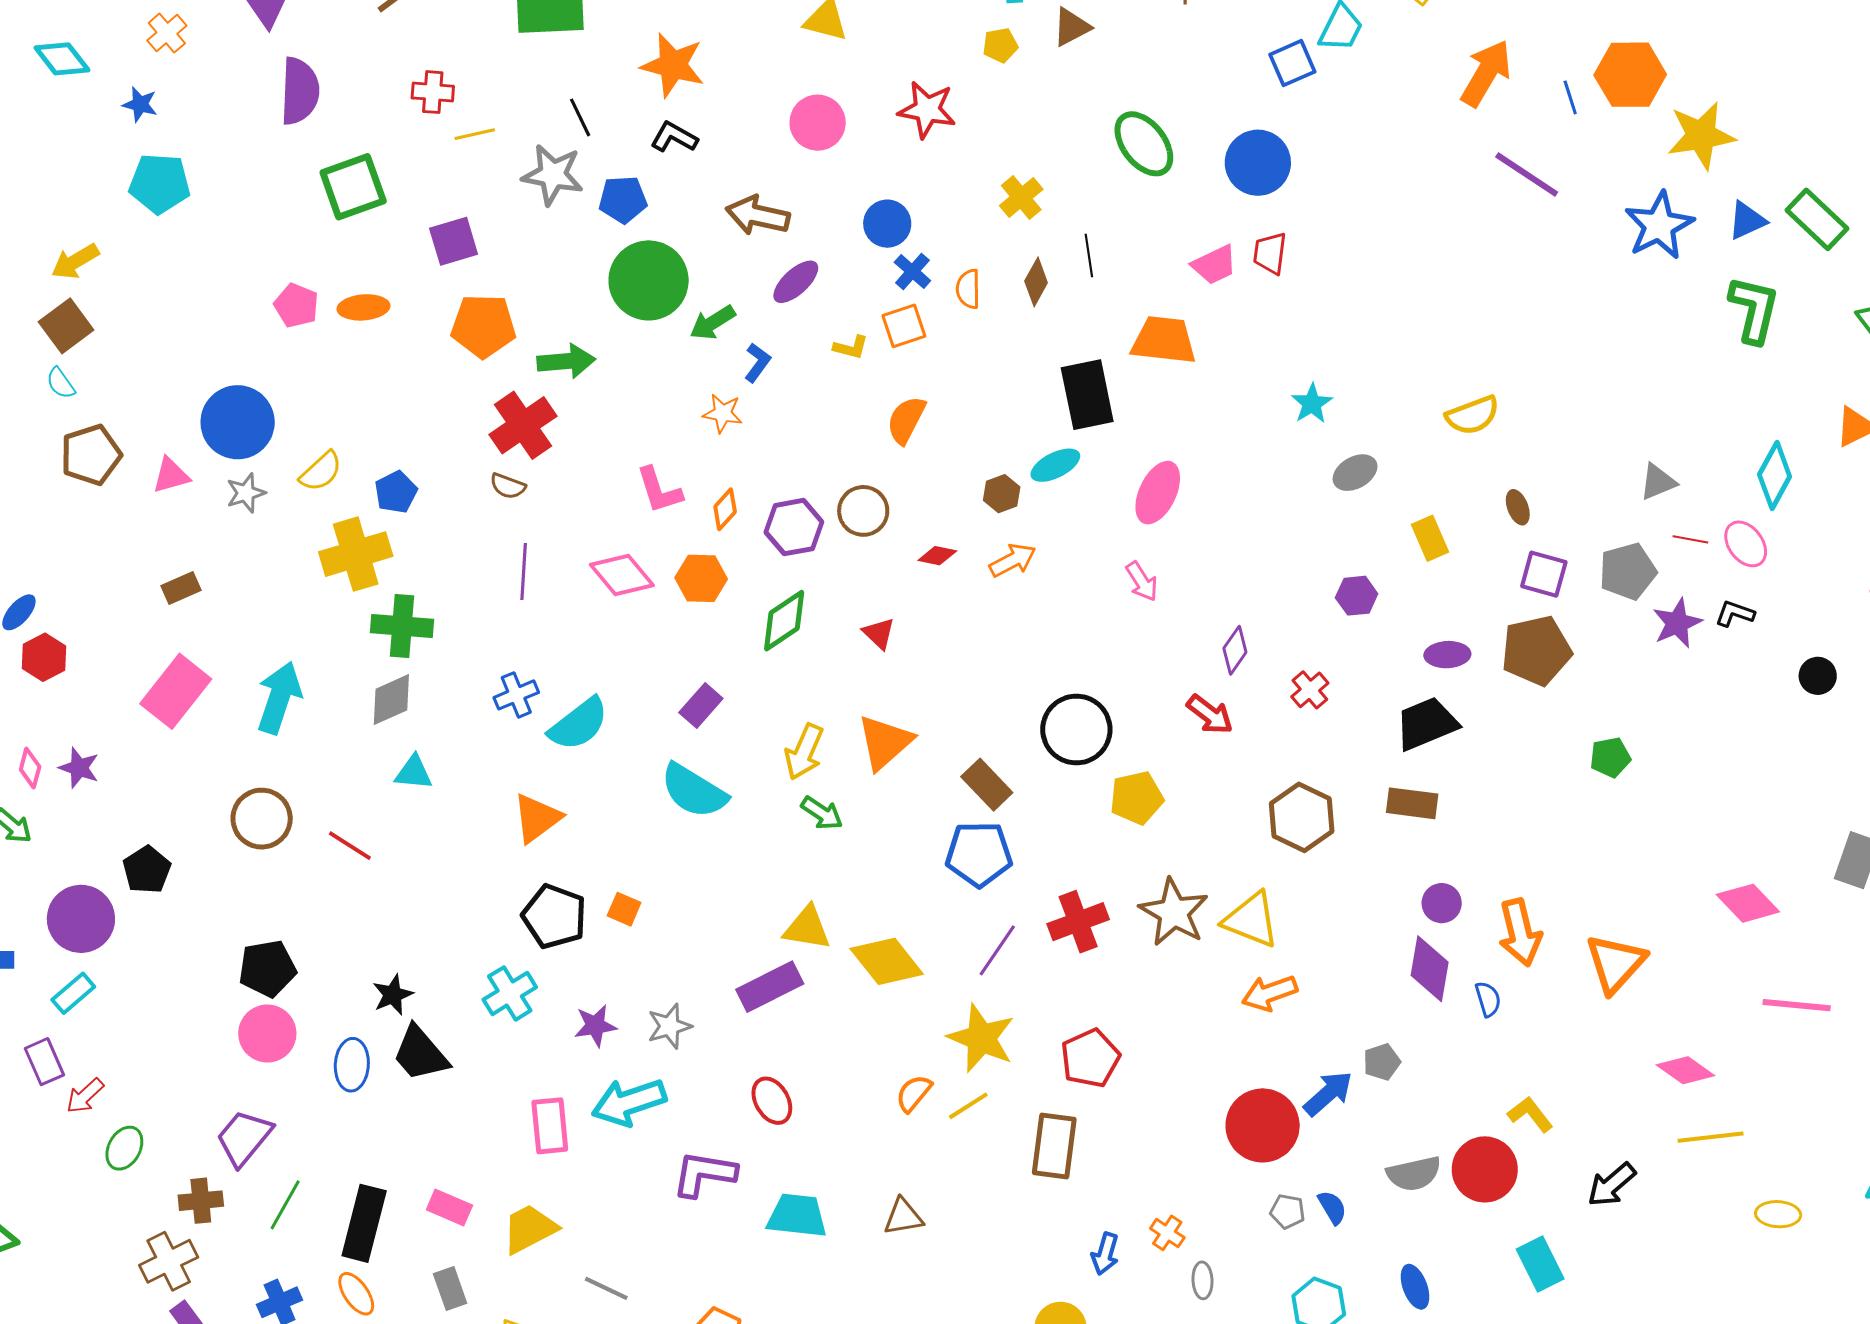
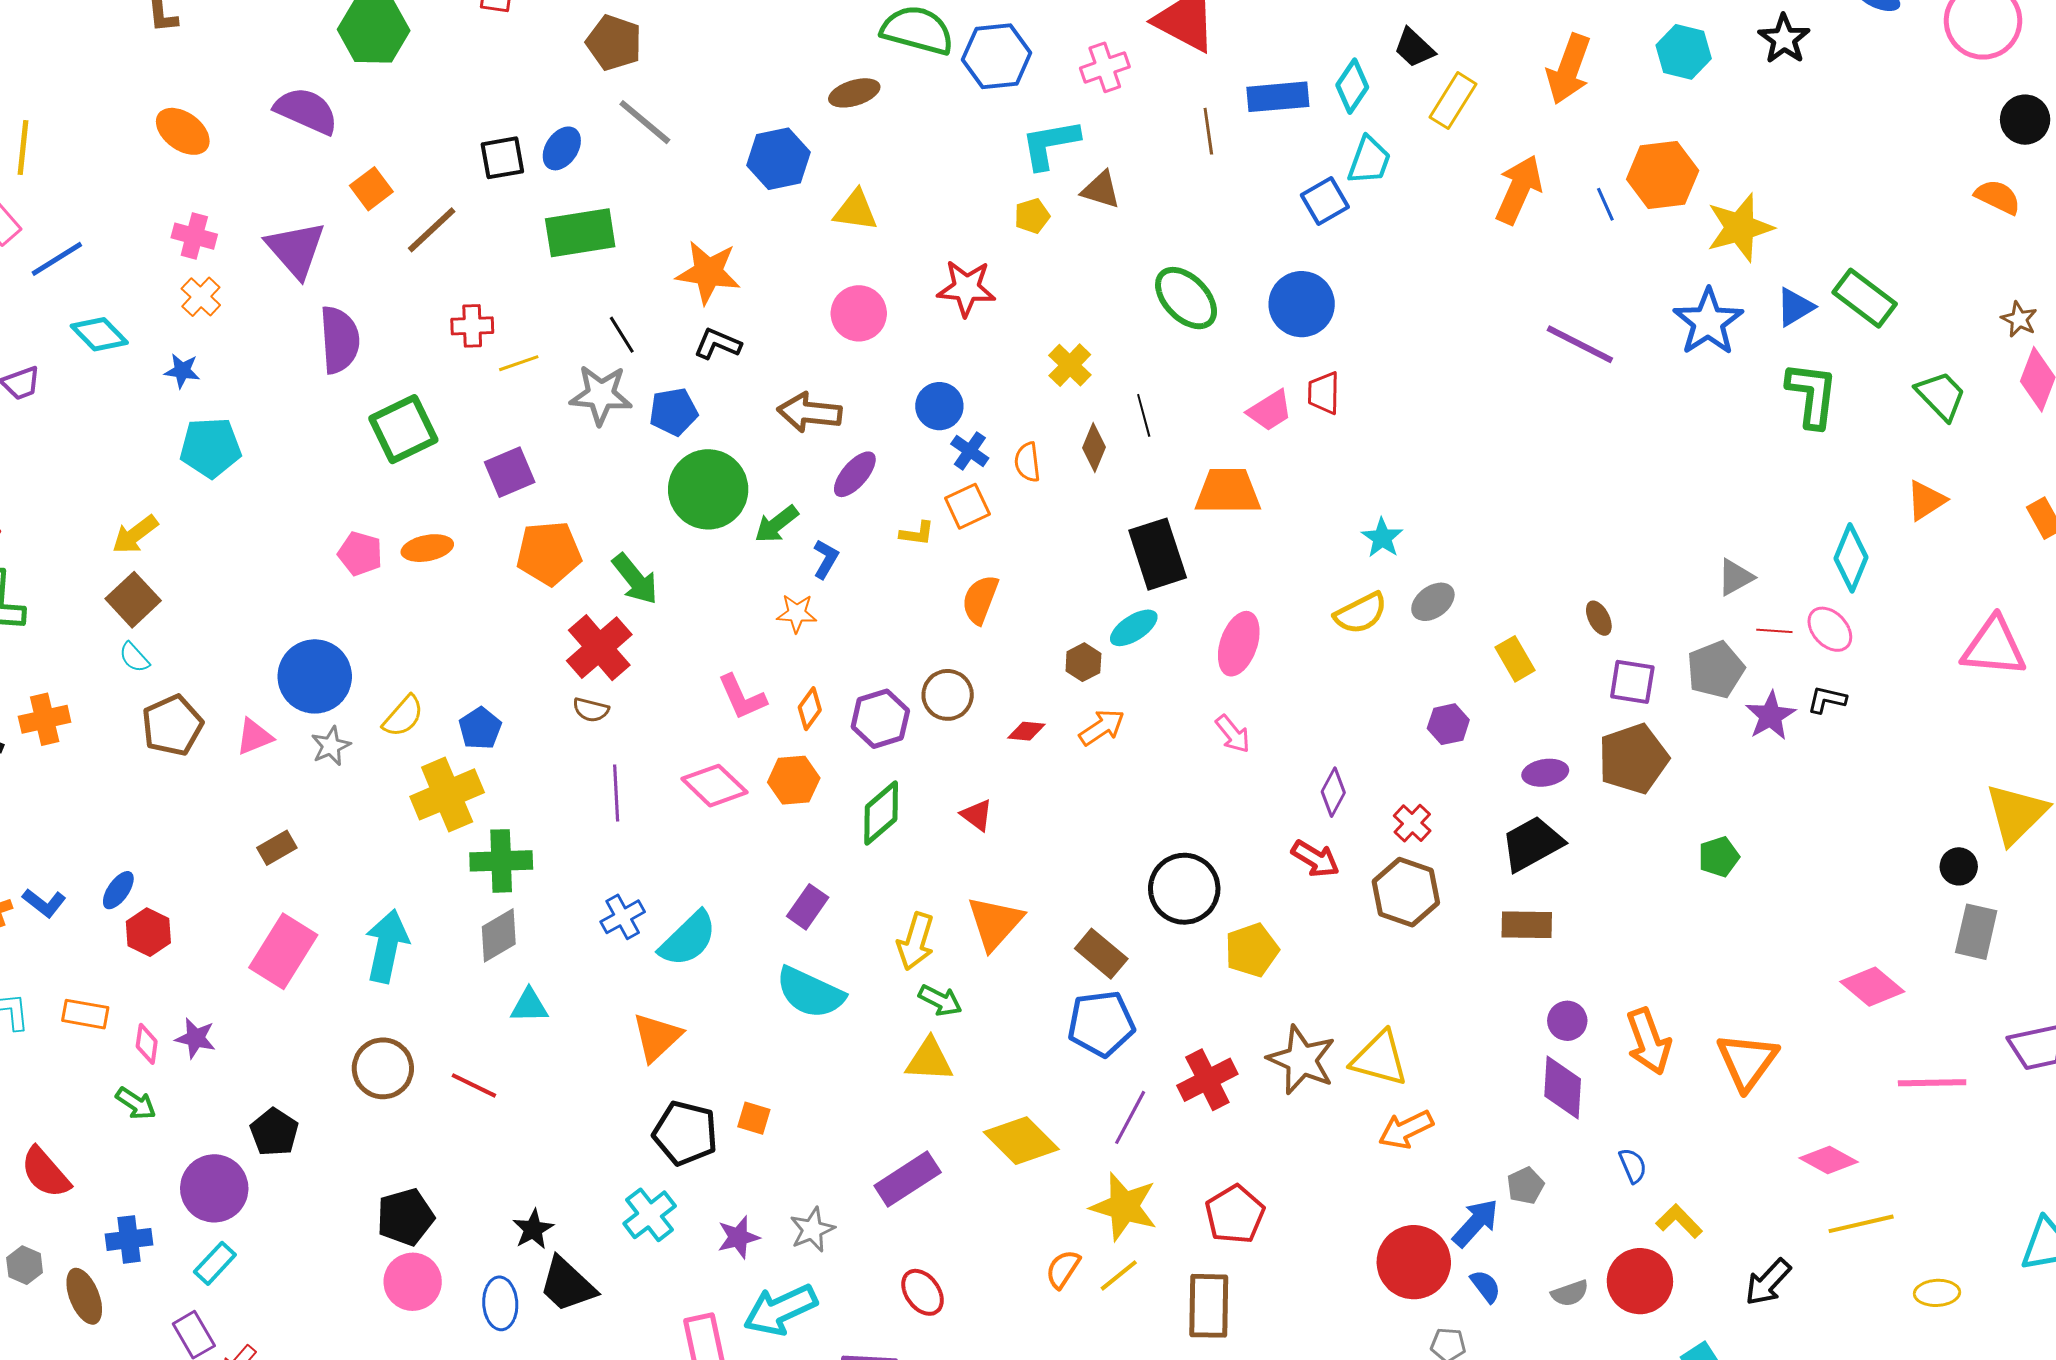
brown triangle: (1072, 27) -> (1101, 190), turned 51
purple line: (1527, 175) -> (1580, 344), moved
green arrow: (566, 361) -> (635, 579), turned 62
yellow semicircle: (1473, 415) -> (1361, 613), moved
black circle: (1818, 676) -> (1959, 866), moved
brown hexagon: (1302, 817) -> (1406, 892), moved
yellow triangle: (807, 928) -> (929, 1060), moved
blue semicircle: (1488, 999) -> (1633, 1166), moved
gray semicircle: (1414, 1174) -> (1570, 1293), size x0.7
blue semicircle: (1332, 1207) -> (1486, 1286), moved

